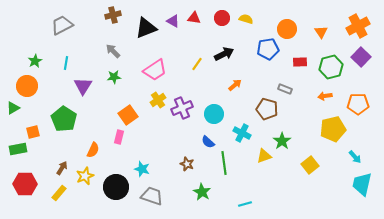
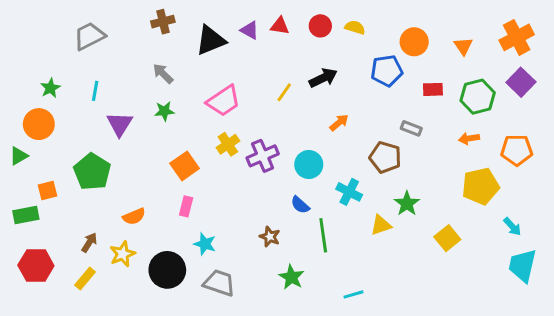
pink rectangle: (119, 137) -> (186, 206), moved
orange semicircle: (93, 150) -> (134, 216), turned 42

